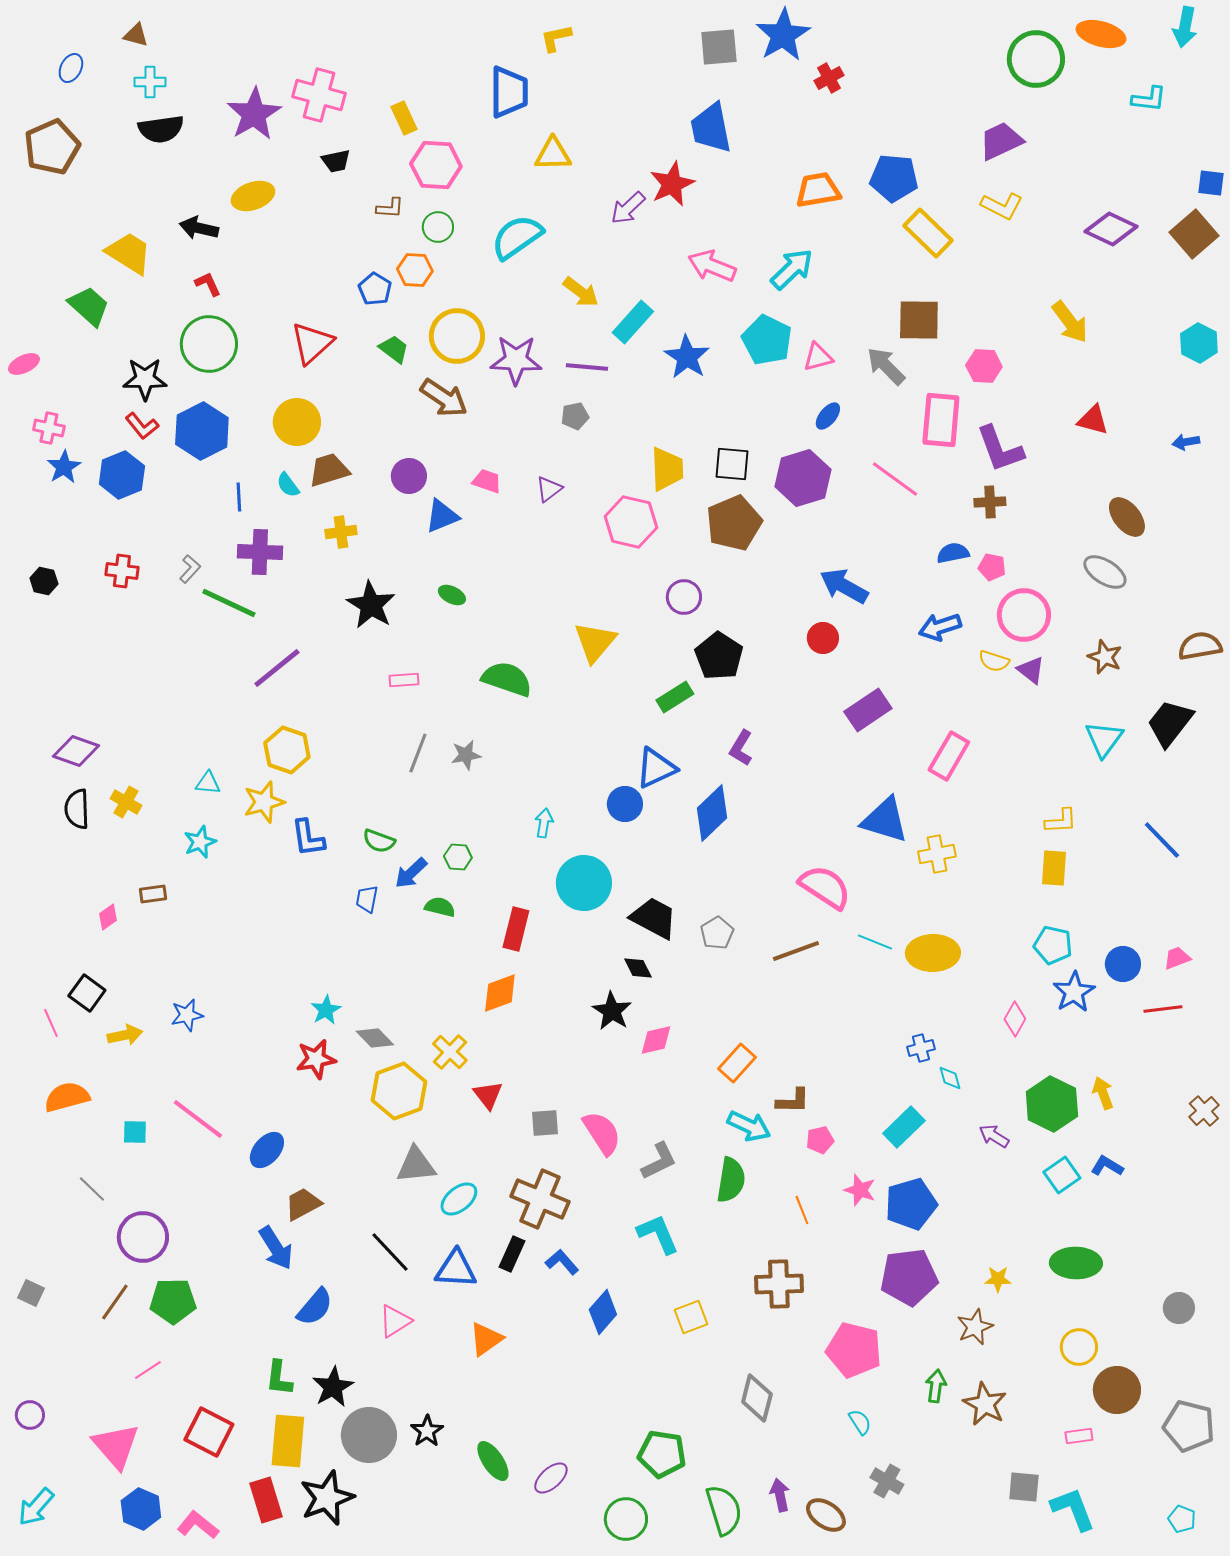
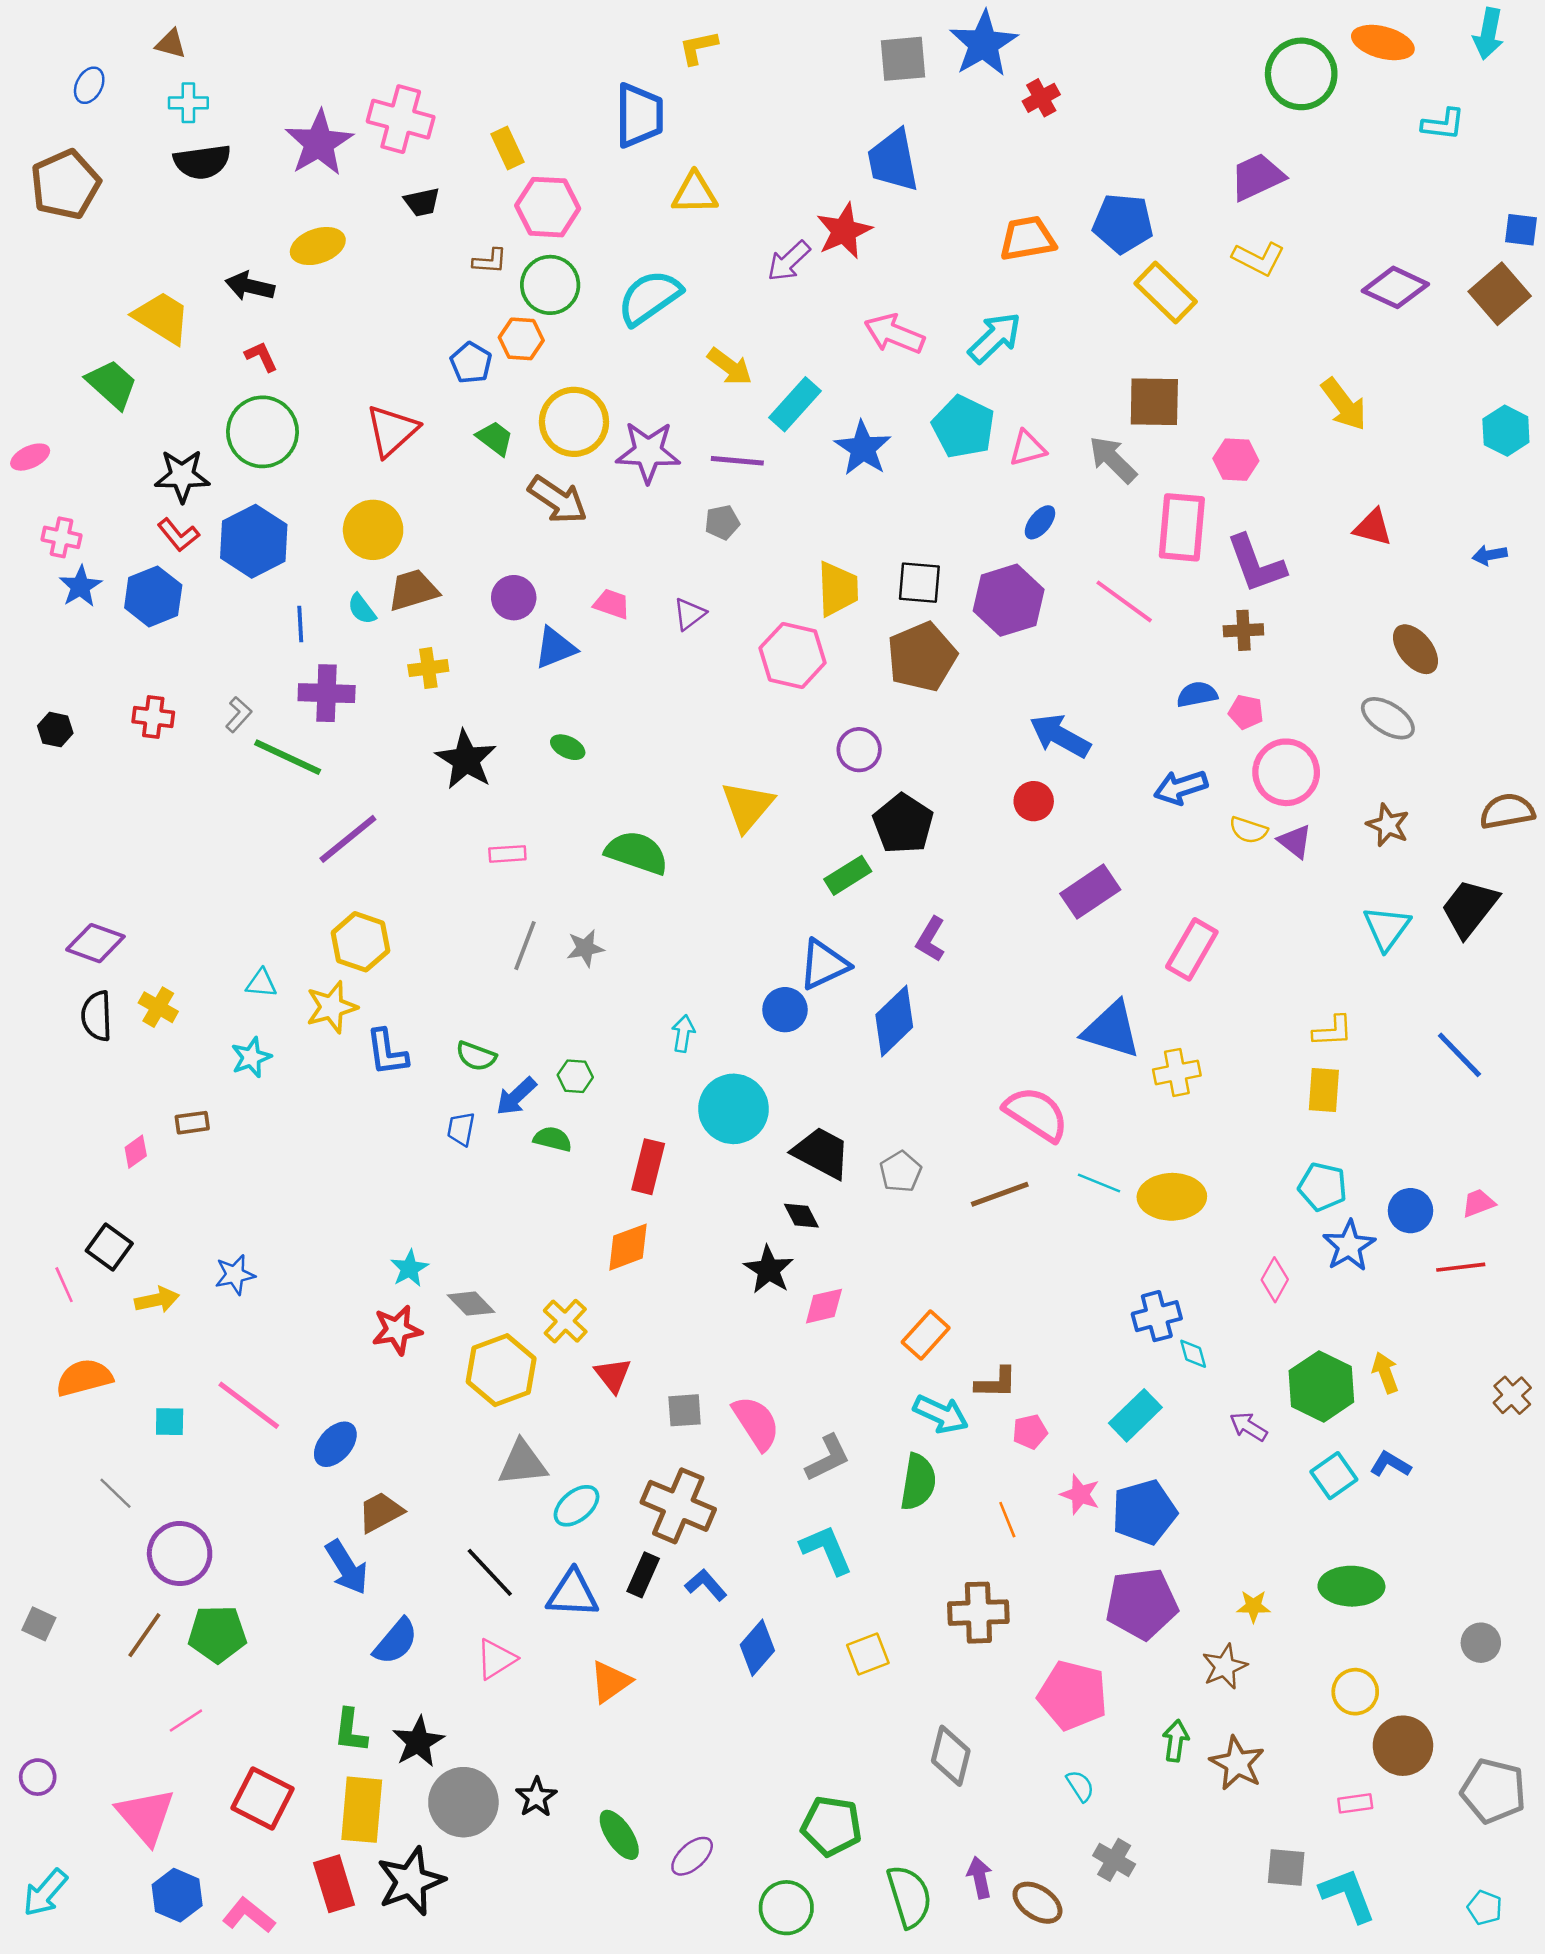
green circle: (438, 227) -> (550, 285), size x1.5
blue cross: (921, 1048) -> (1157, 1316), size x1.4

